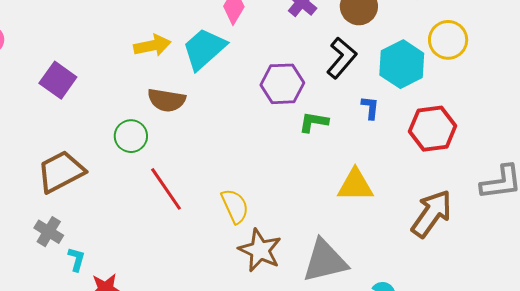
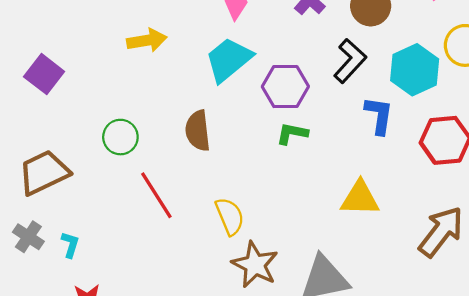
cyan trapezoid: (204, 49) -> (229, 60), moved
brown semicircle: (167, 100) -> (198, 131), moved, turned 72
blue L-shape: (370, 108) -> (379, 115), size x1.5
green L-shape: (314, 122) -> (292, 133), moved
cyan L-shape: (77, 259) -> (70, 245), moved

